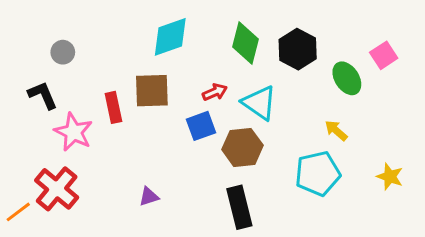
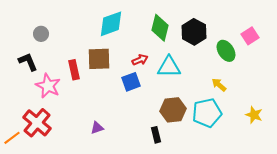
cyan triangle: (259, 103) -> (169, 67), turned -35
brown hexagon: (242, 147) -> (173, 110), moved
black rectangle: (239, 207) -> (156, 135), size x0.6

